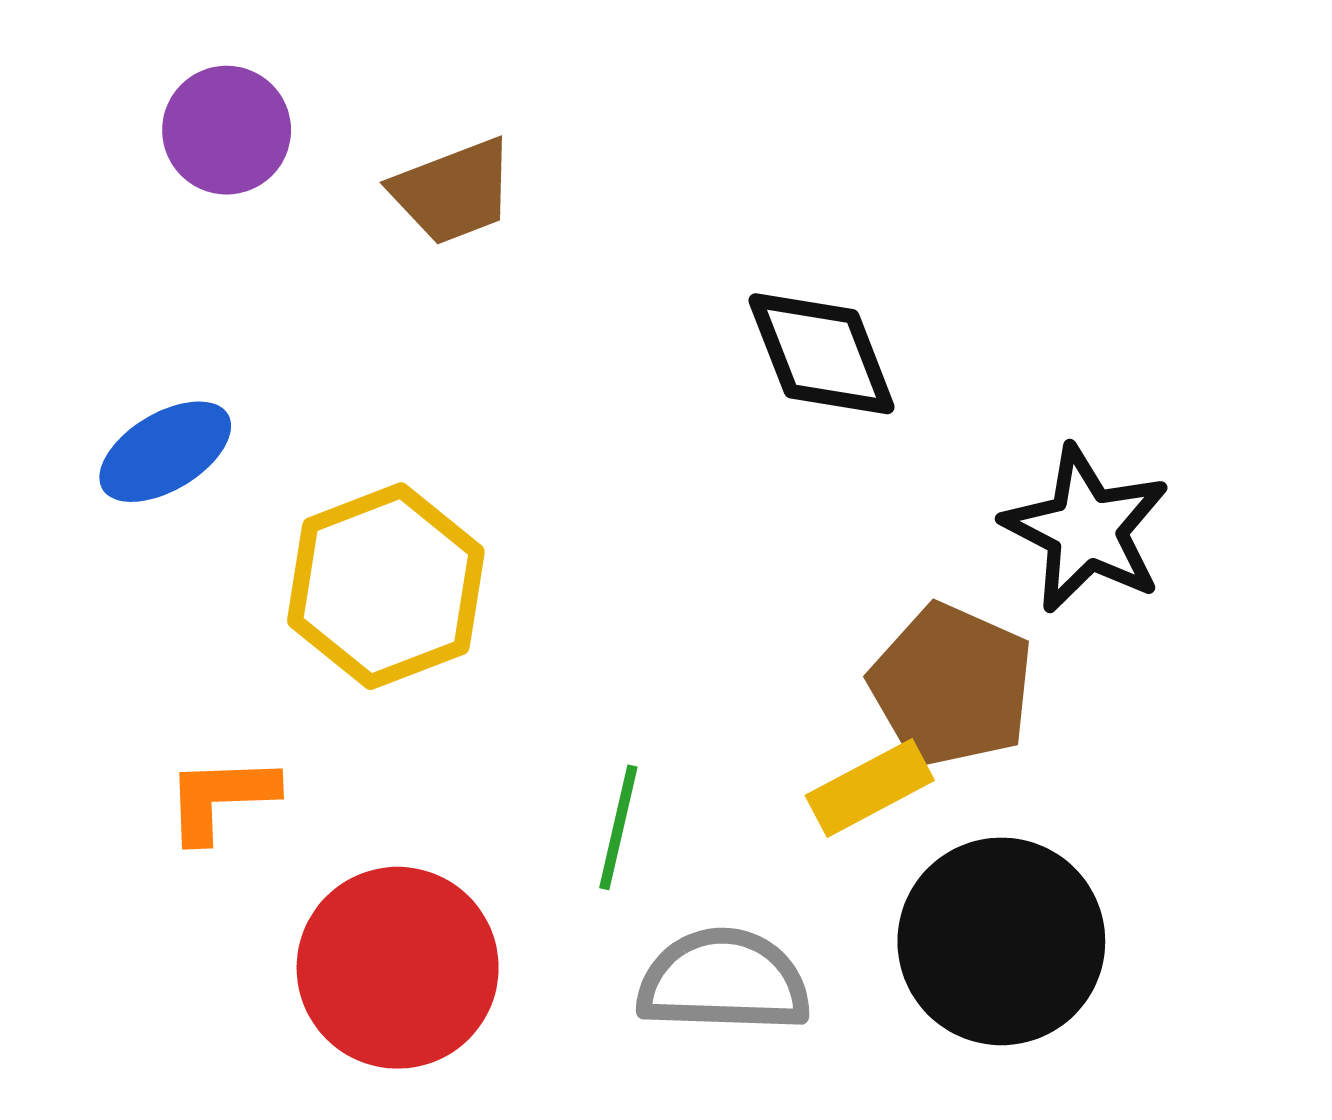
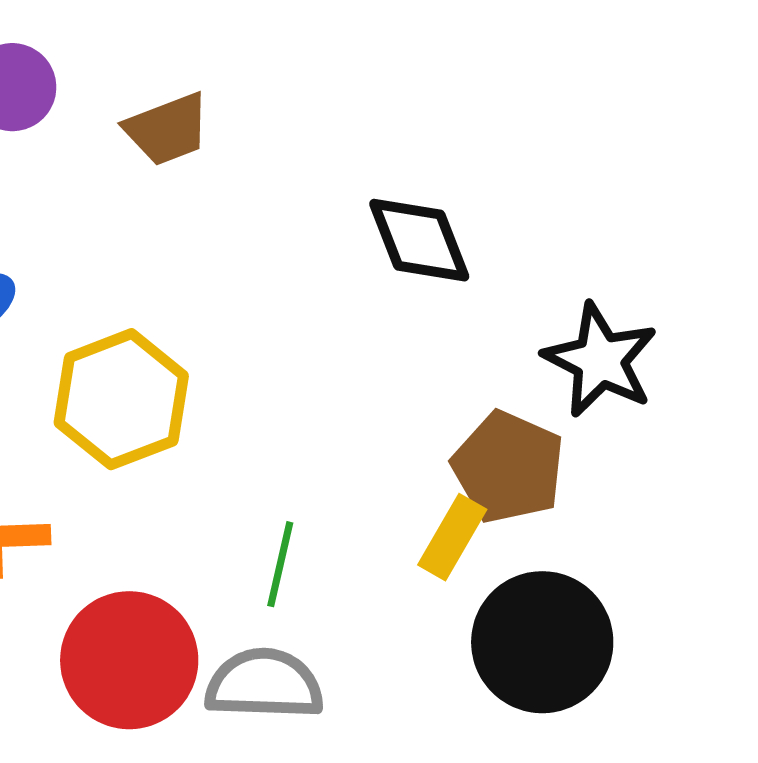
yellow rectangle: (870, 788) -> (452, 537), turned -32
gray semicircle: (724, 981) -> (264, 684), moved

